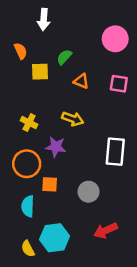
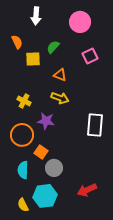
pink circle: (115, 39) -> (80, 22), moved
orange triangle: (81, 81) -> (60, 75), moved
pink square: (119, 84) -> (90, 56), moved, turned -35
orange square: (50, 184) -> (41, 152), turned 32
gray circle: (89, 192) -> (54, 168), moved

